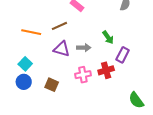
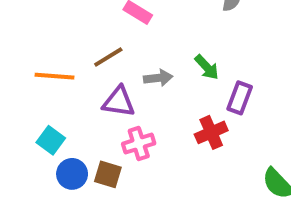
gray arrow: (84, 48) -> (158, 78), moved
pink cross: (83, 75) -> (139, 144), moved
blue circle: (24, 82) -> (72, 174), moved

